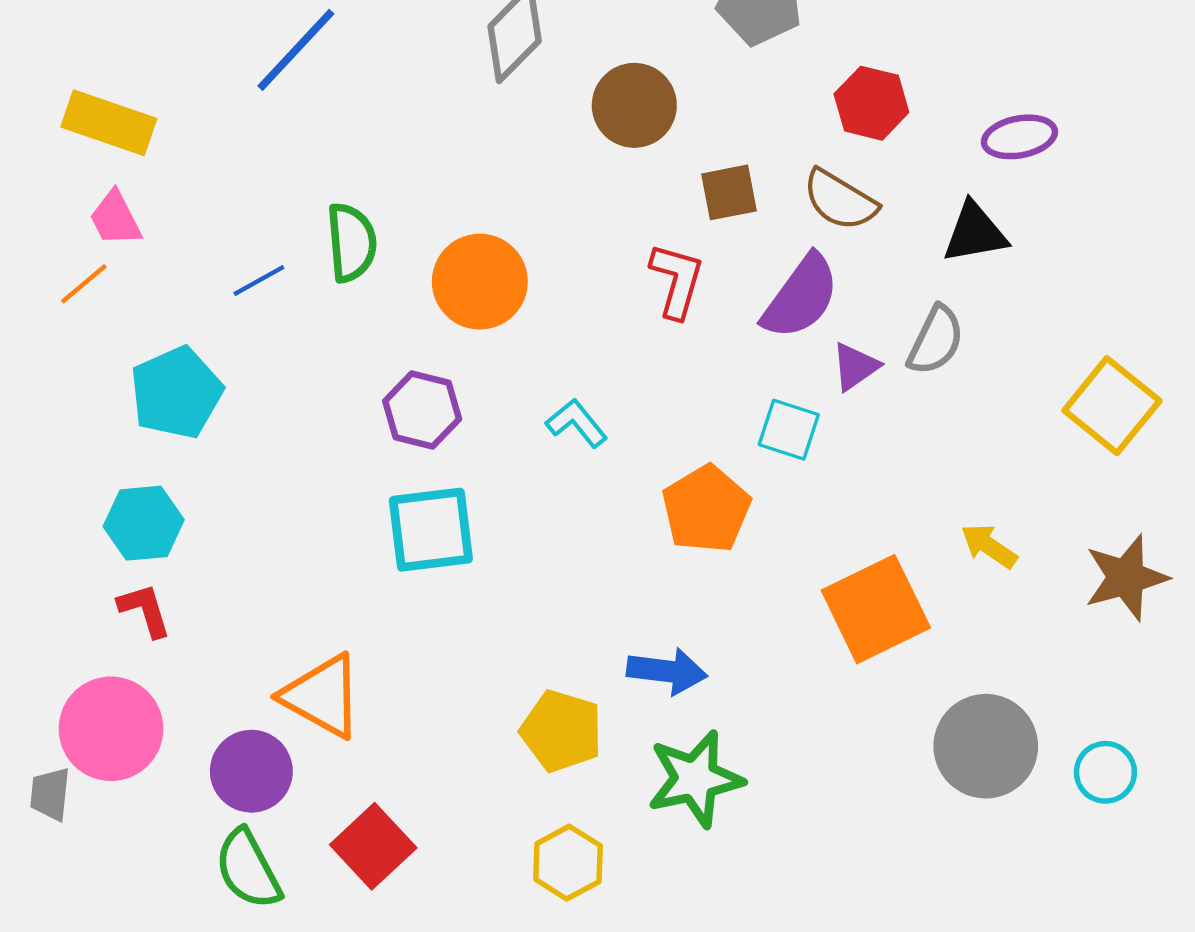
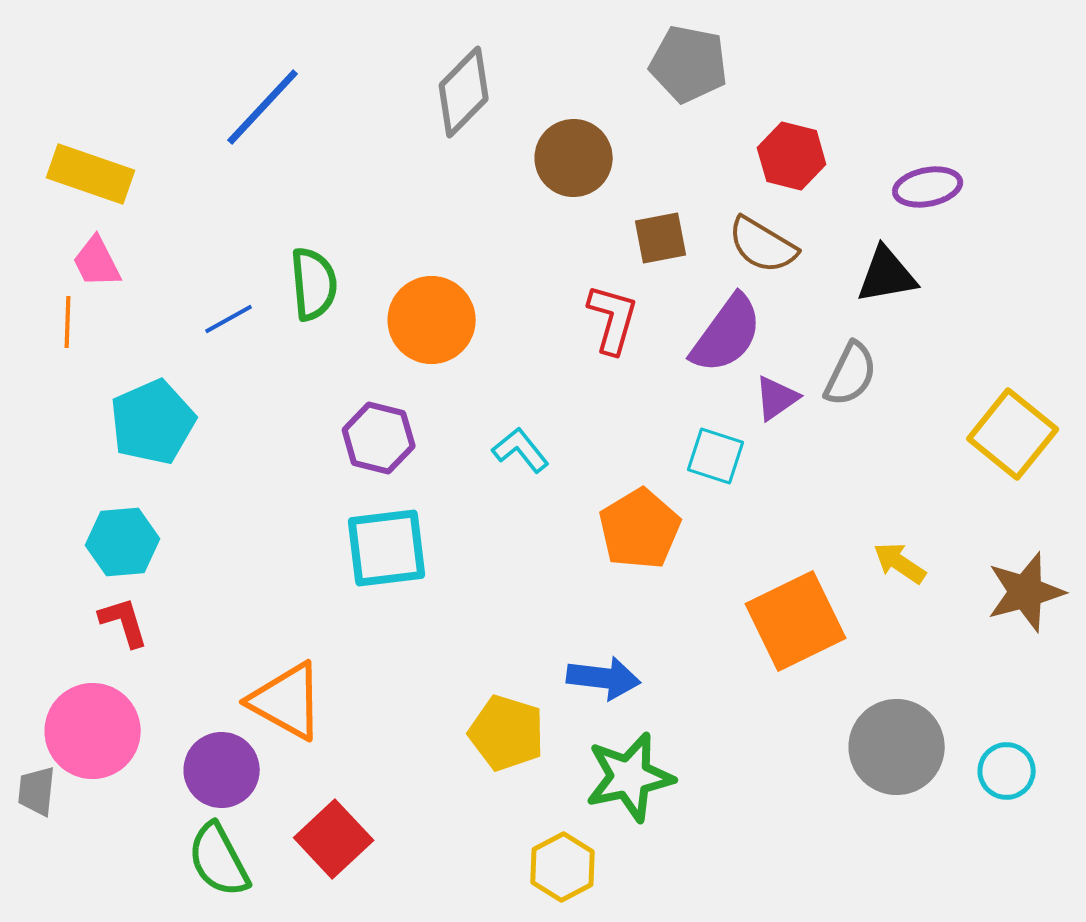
orange line: (84, 284) -> (68, 322), turned -48
yellow hexagon: (568, 863) -> (563, 867), moved

